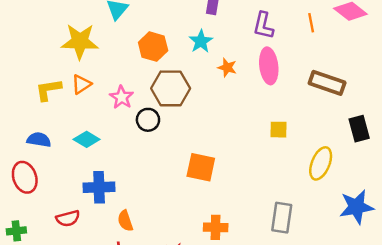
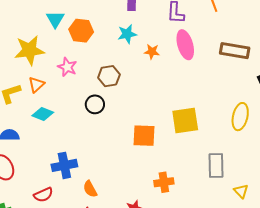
cyan star: (201, 41) -> (127, 34), turned 30
orange hexagon: (153, 47) -> (81, 31), moved
brown hexagon: (171, 88) -> (109, 76), size x0.7
pink star: (122, 97) -> (67, 67), moved
yellow square: (279, 130) -> (185, 121), moved, size x1.8
cyan diamond: (87, 139) -> (43, 114), moved

